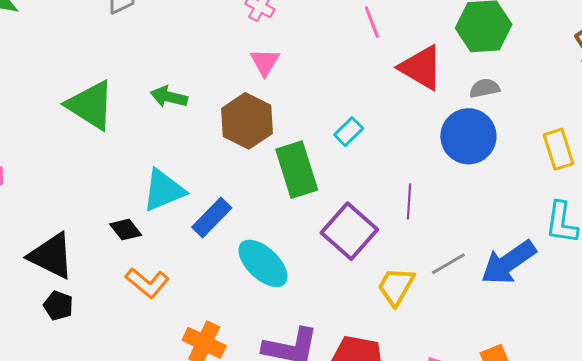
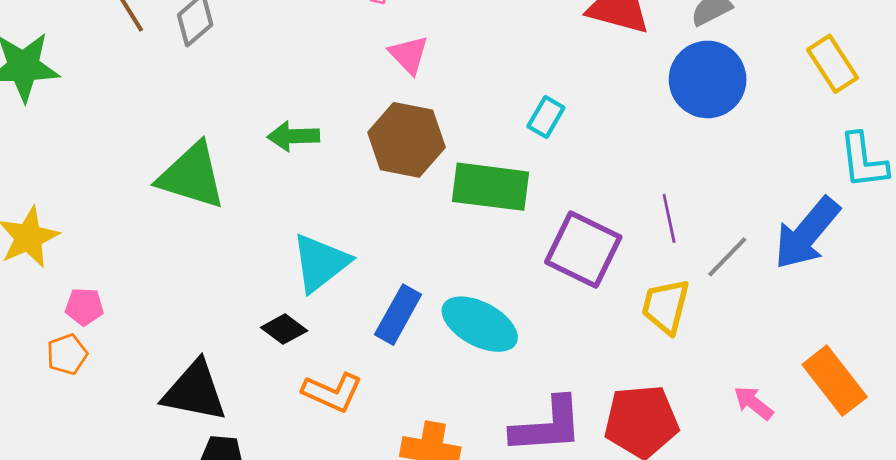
green rectangle: (297, 170) -> (491, 187), turned -50
purple line: (409, 201) -> (669, 218), moved
blue rectangle: (212, 217) -> (398, 315), moved

